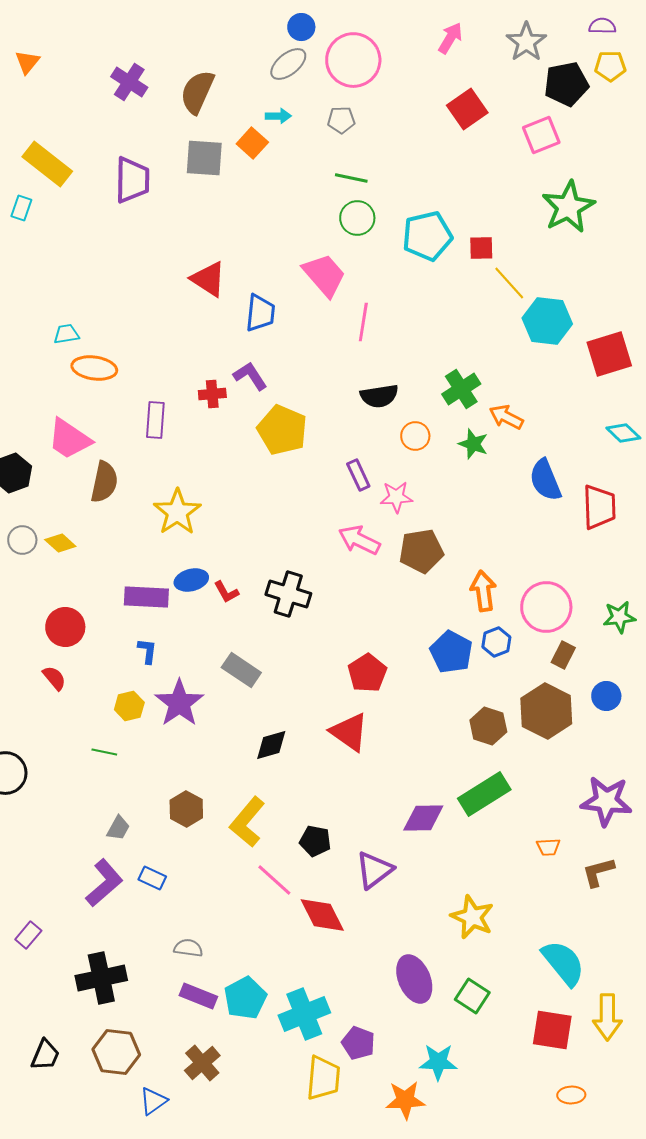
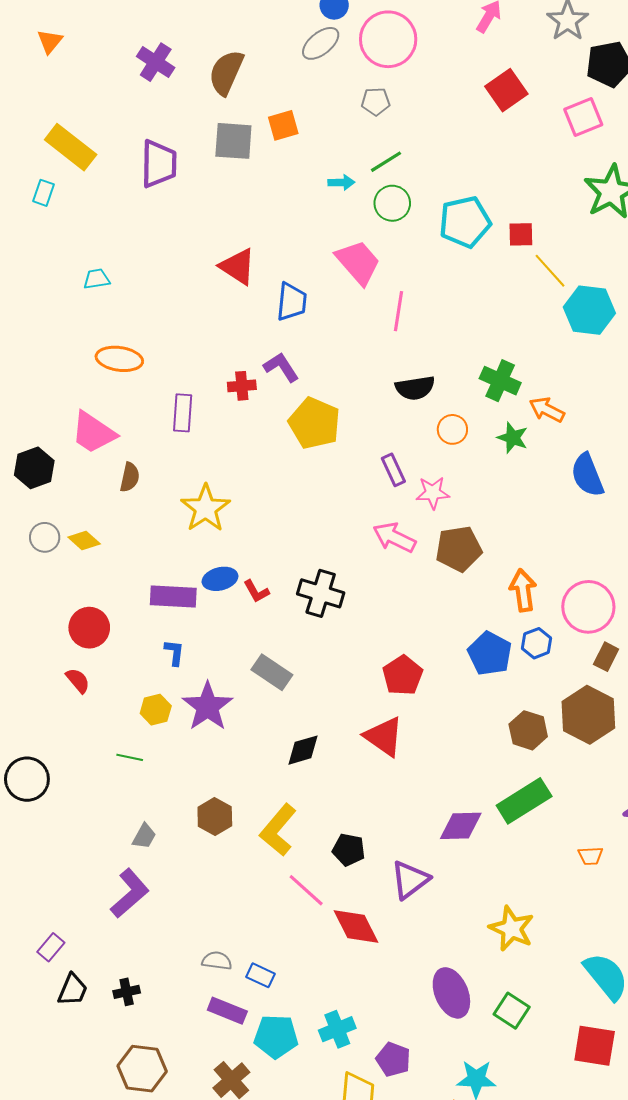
cyan arrow: (278, 116) -> (341, 182), moved
orange square: (252, 143) -> (283, 125), turned 32
green line: (351, 178) -> (386, 162), turned -44
cyan trapezoid: (66, 334) -> (97, 279), moved
green cross: (461, 389) -> (500, 381), turned -33
brown semicircle: (104, 482) -> (130, 477), size x0.7
blue rectangle: (152, 878) -> (260, 975), moved
black cross: (101, 978) -> (127, 992), size x0.5
cyan pentagon: (245, 998) -> (276, 1036), moved, turned 30
cyan cross: (304, 1014) -> (337, 1029), size x0.7
black trapezoid: (45, 1055) -> (73, 990), moved

